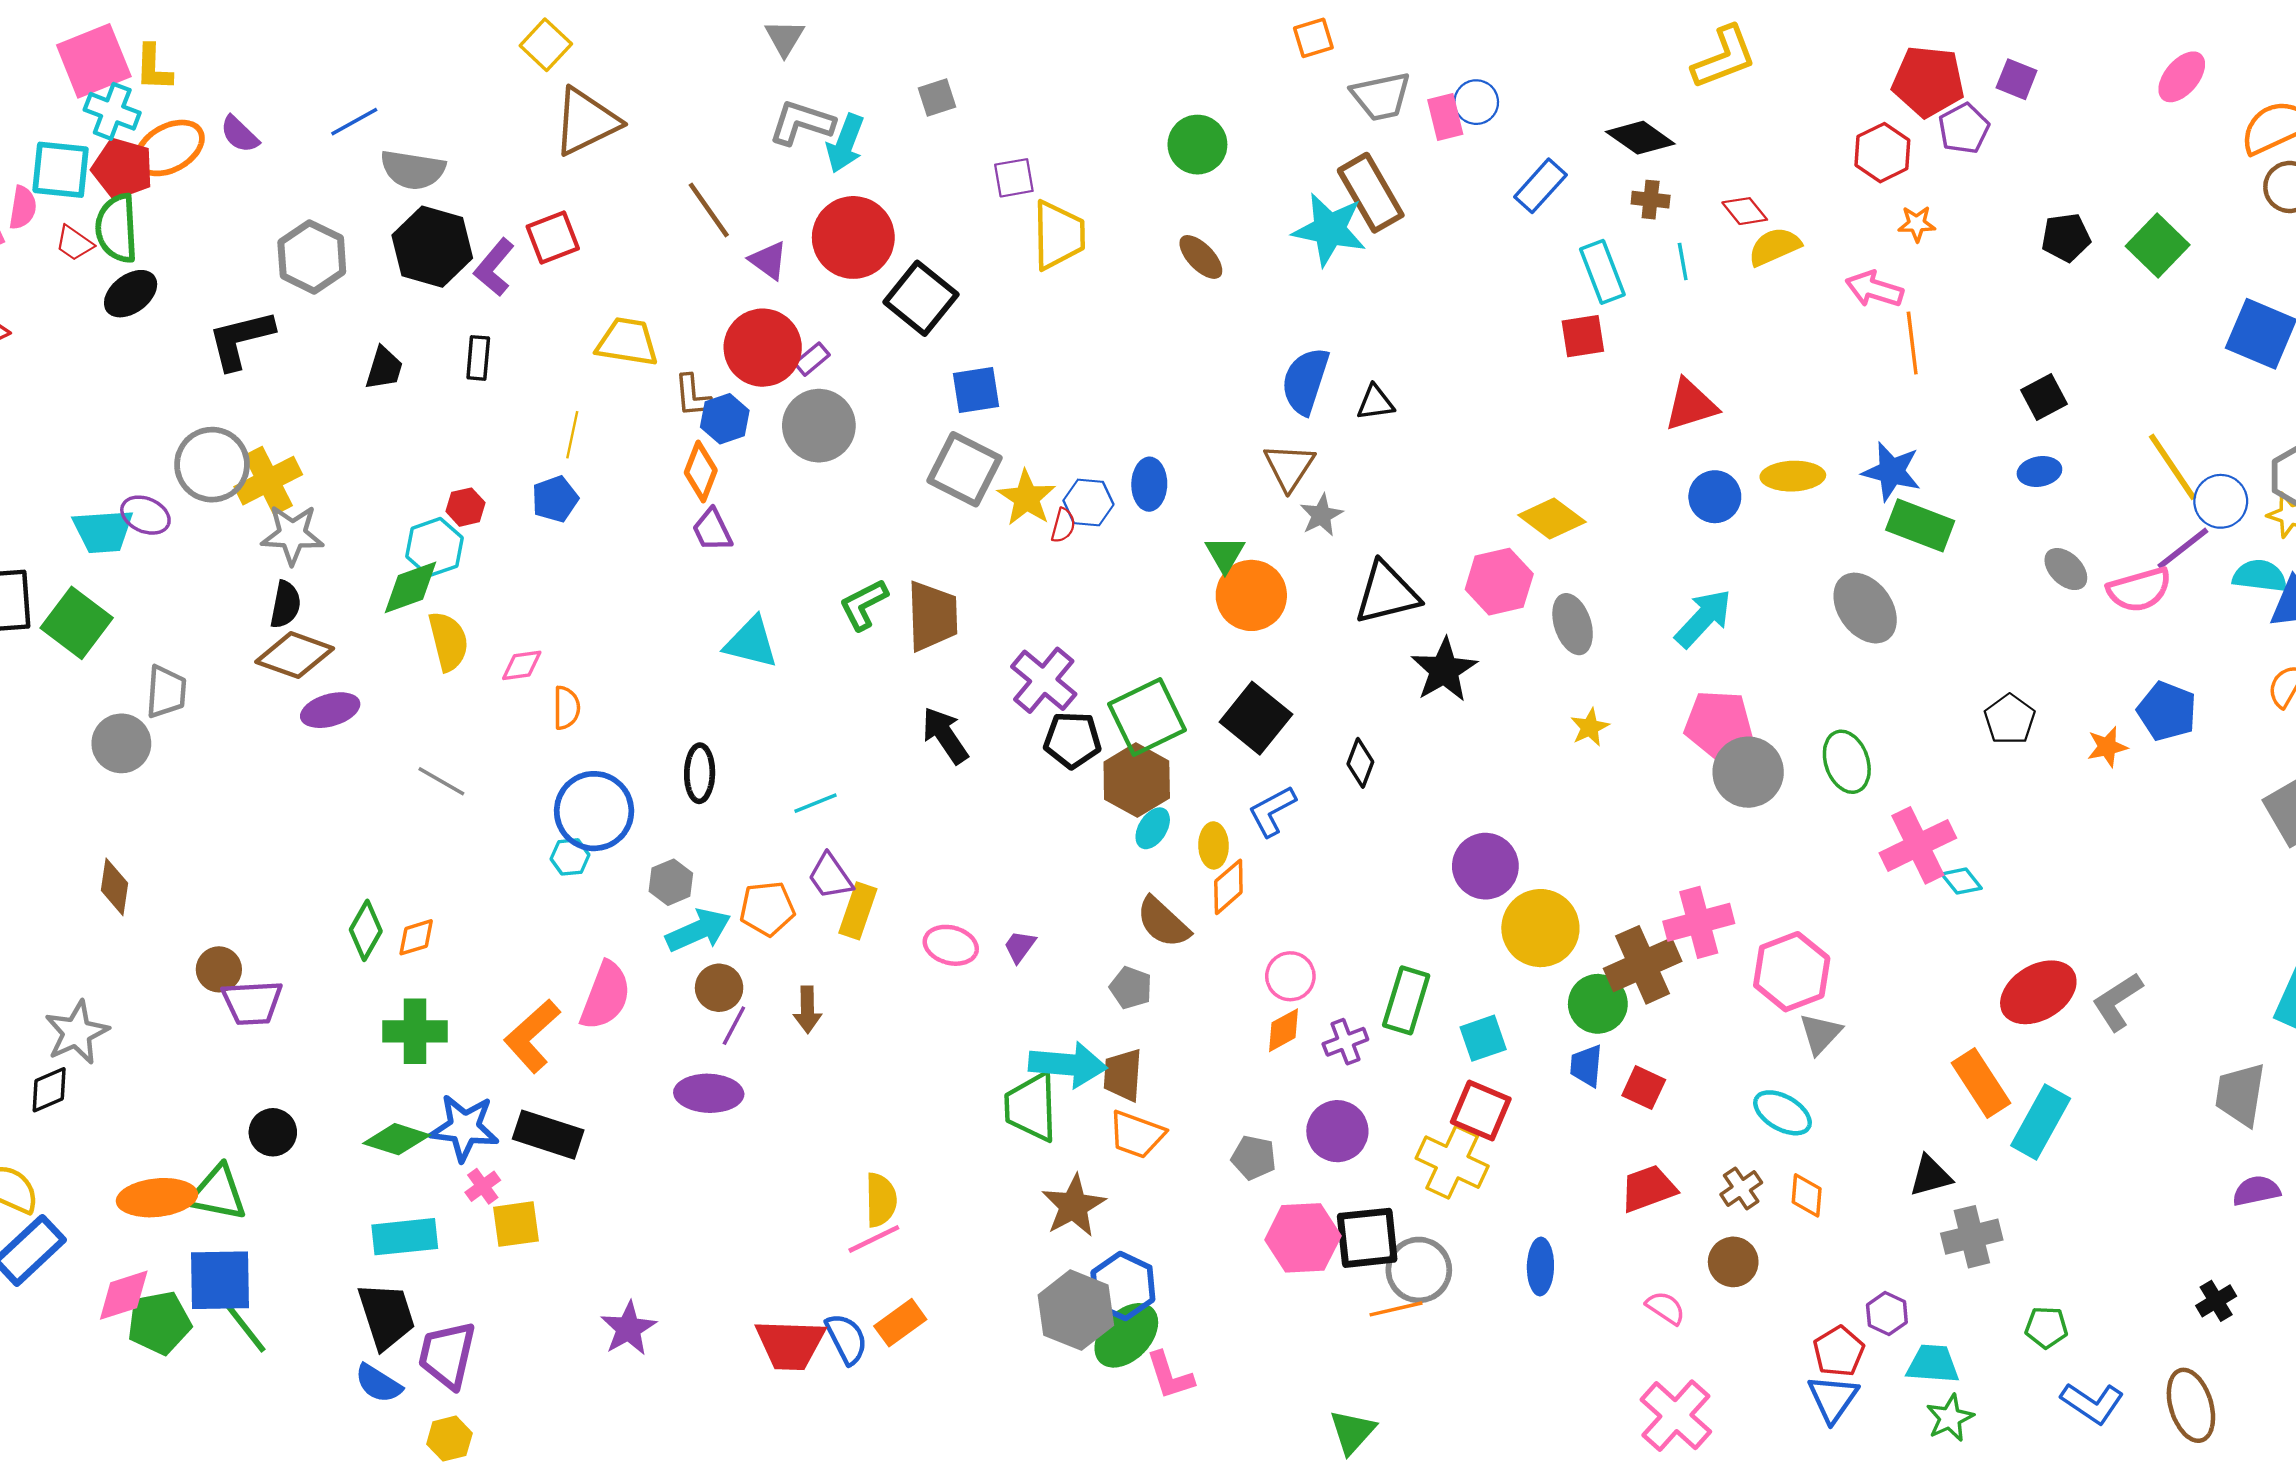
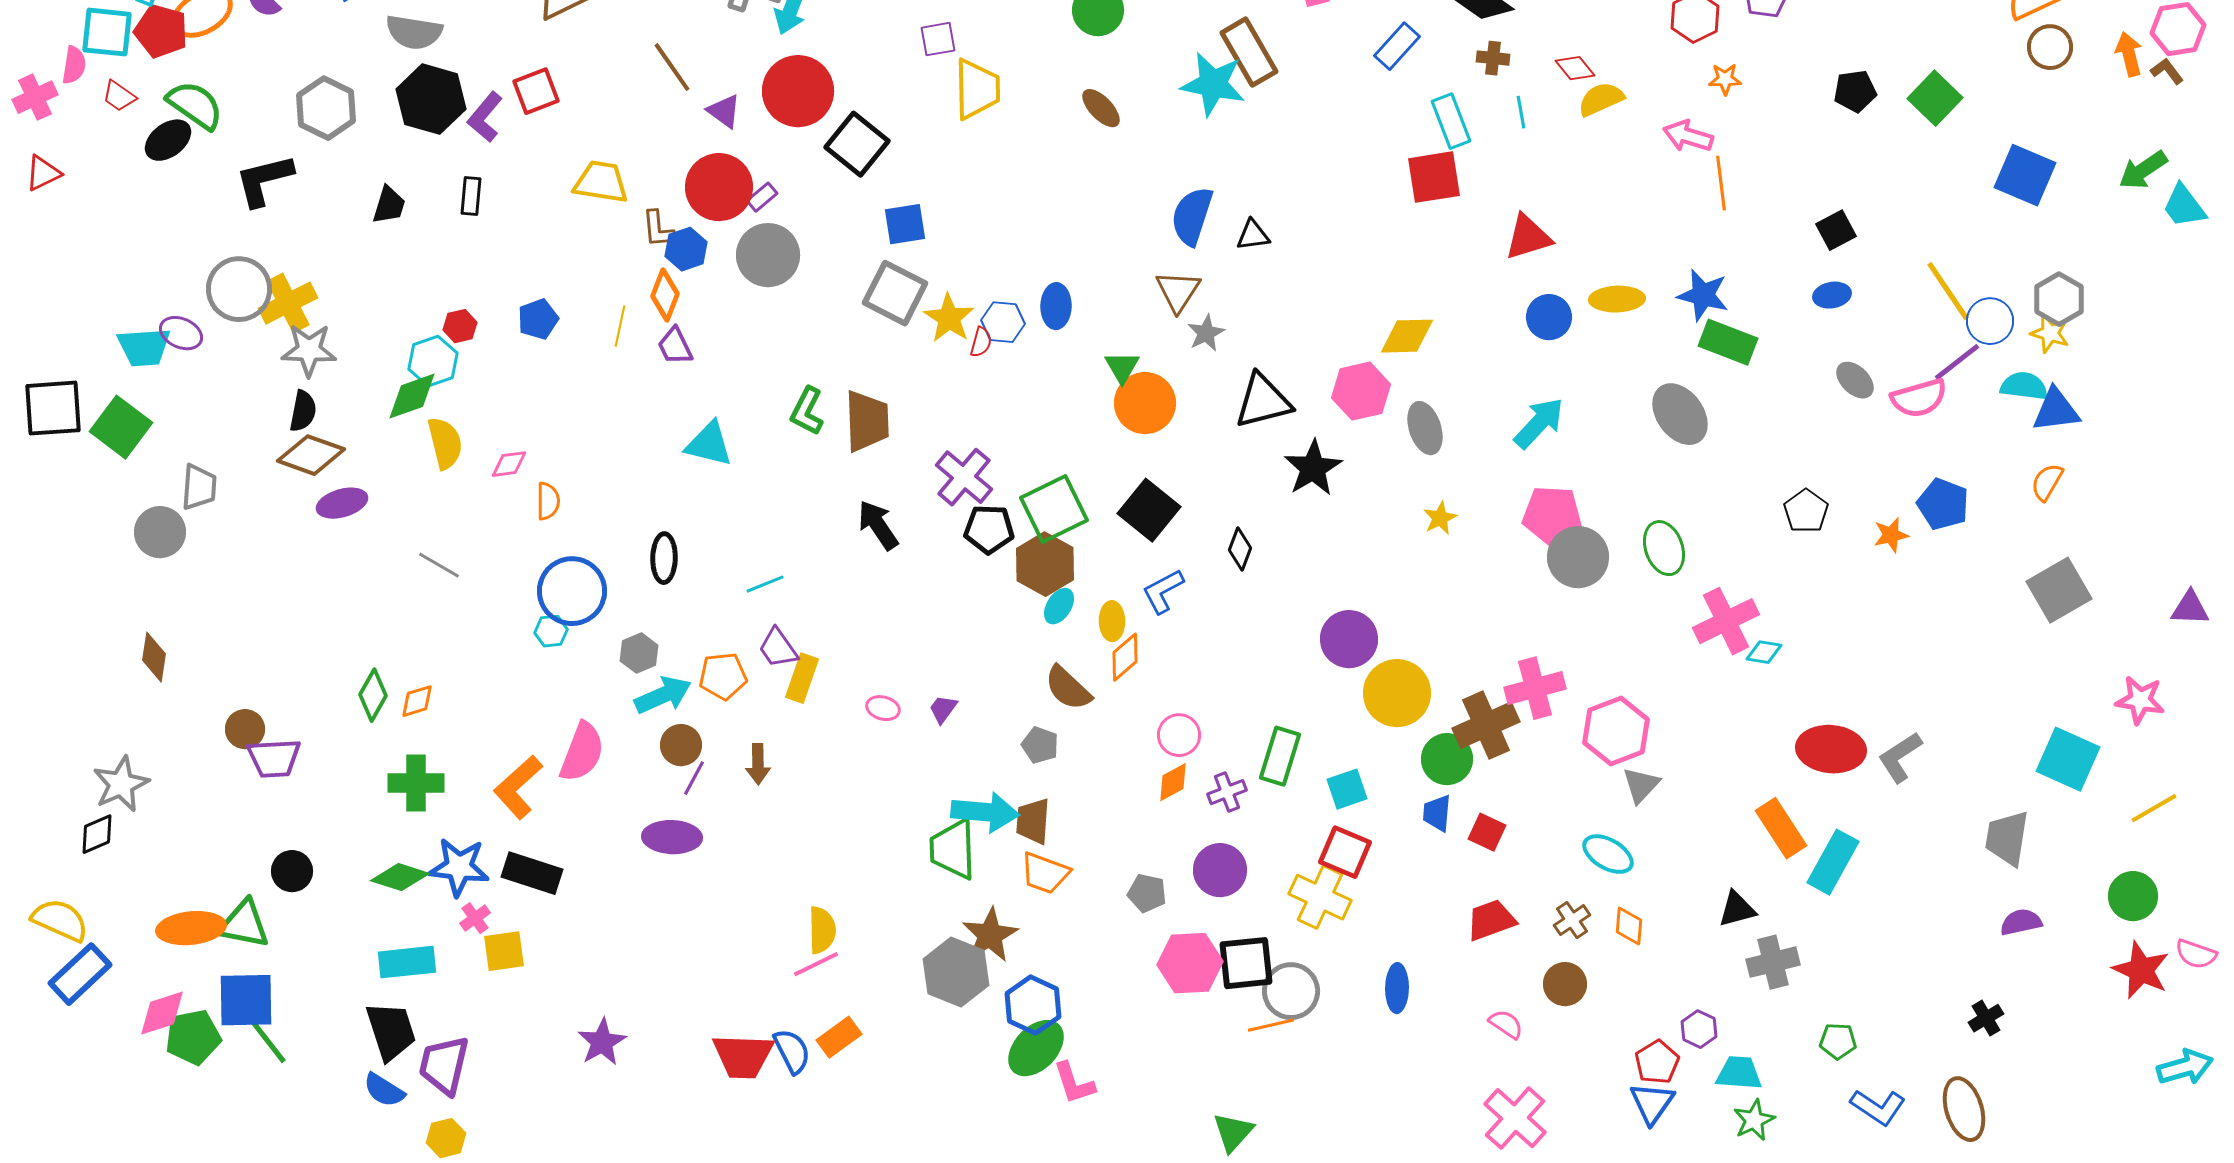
green semicircle: (117, 228) -> (195, 105), moved, turned 128
red square: (1583, 336) -> (1434, 177), size x1.4
yellow line: (572, 435) -> (620, 326), moved
yellow diamond: (1552, 519) -> (1407, 336), turned -38
green L-shape: (864, 605) -> (807, 411), turned -36
cyan diamond: (1961, 881) -> (1764, 652), turned -42
pink ellipse: (951, 945) -> (883, 708), size x0.7
red ellipse: (2038, 992) -> (1831, 749), turned 36
gray hexagon: (1076, 1310) -> (956, 972), moved

